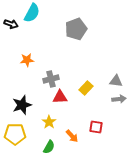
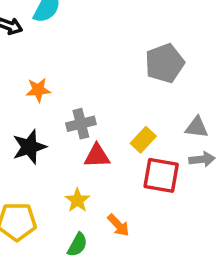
gray pentagon: (76, 29) -> (165, 63), moved
black star: (22, 105) -> (29, 147), moved
red square: (96, 127) -> (161, 175), moved, size x1.5

